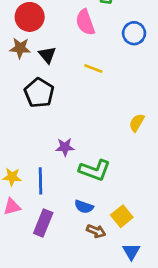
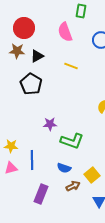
black triangle: (47, 55) -> (37, 56), turned 40
blue line: (40, 181) -> (32, 160), moved
purple rectangle: (43, 223) -> (41, 194), moved
brown arrow: (96, 231) -> (73, 186), turned -48

